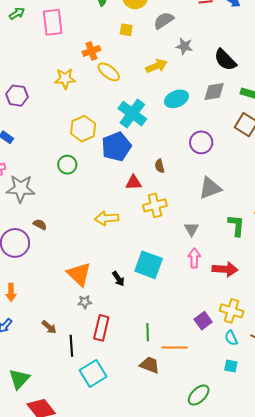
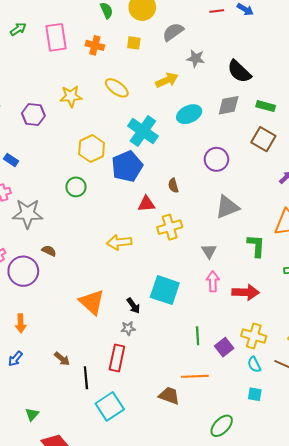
orange cross: (91, 51) -> (95, 45), moved, turned 36
purple hexagon: (17, 96) -> (33, 115), moved
gray star: (85, 302) -> (128, 328), moved
green line: (148, 332) -> (198, 336), moved
green triangle: (19, 379) -> (32, 414), size x0.6

